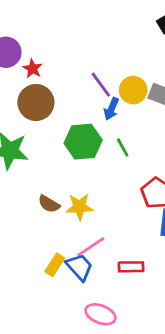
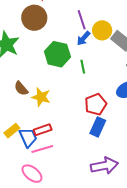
pink line: (91, 247) -> (42, 149), moved
red rectangle: (131, 267) -> (43, 130), moved, turned -36

